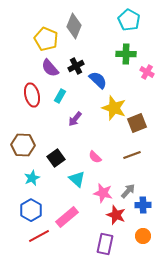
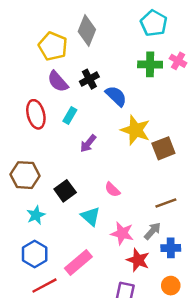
pink cross: (147, 72) -> (178, 61), moved
brown line: (132, 155) -> (166, 203), moved

